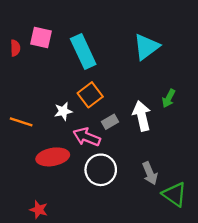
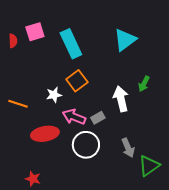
pink square: (41, 37) -> (35, 32), turned -30
gray rectangle: (110, 122) -> (98, 118), moved
green triangle: (174, 194) -> (149, 166), turned 50

